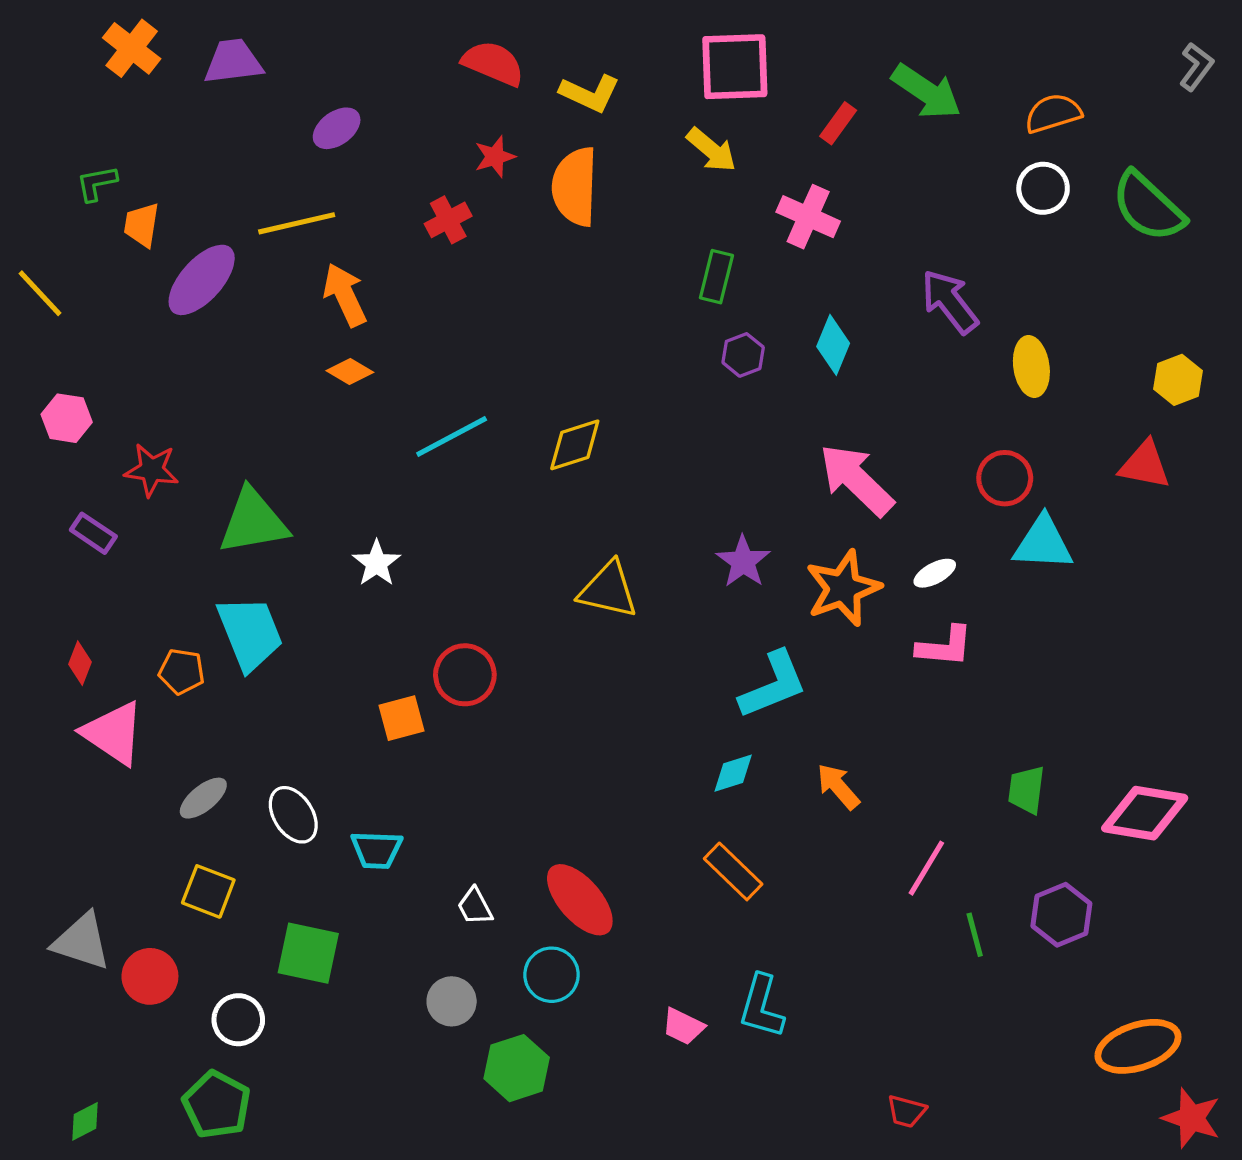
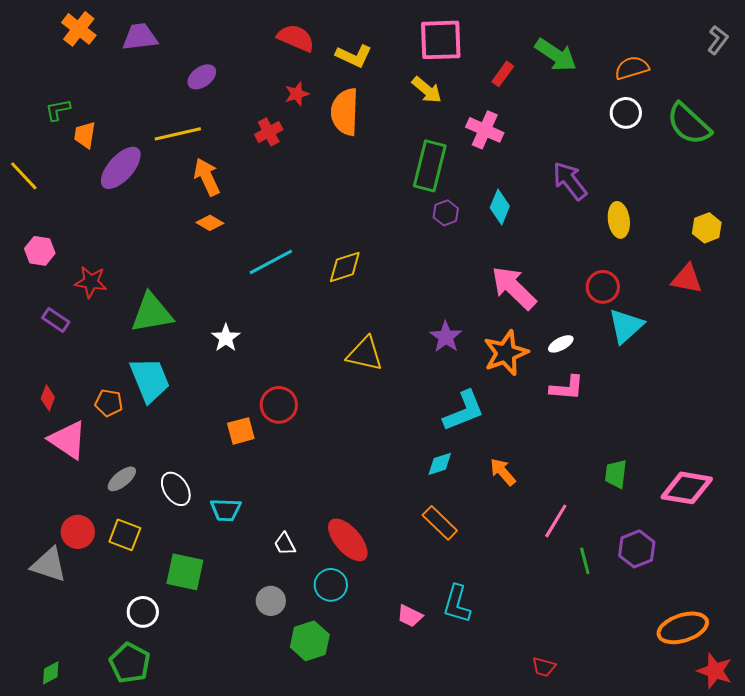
green rectangle: (716, 277) -> (430, 166), size x1.6
cyan triangle: (1043, 543) -> (626, 326), turned -45
red circle: (150, 976) -> (78, 532), moved

